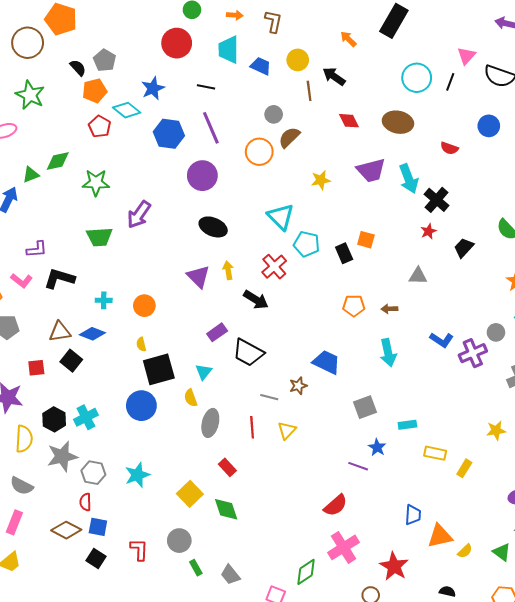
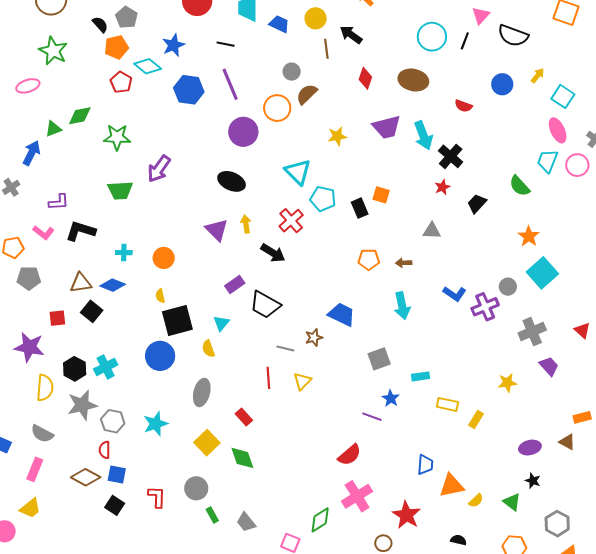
red diamond: (349, 121) -> (365, 78), turned 45
purple circle: (202, 176) -> (243, 132), moved
gray ellipse: (210, 423) -> (202, 392), moved

